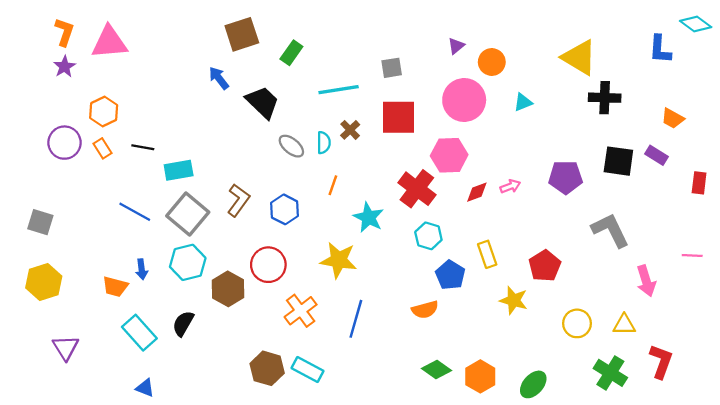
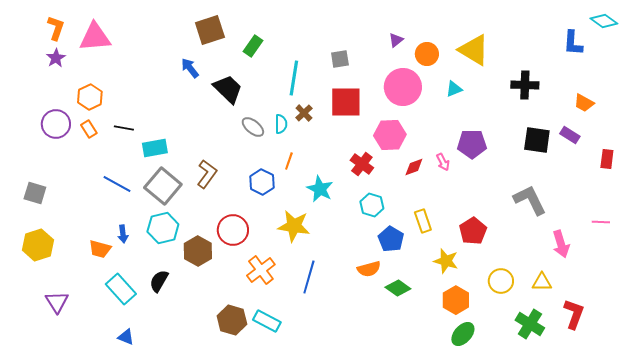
yellow triangle: (579, 57) -> (474, 50), moved
cyan line: (339, 90) -> (294, 78), turned -72
purple pentagon: (565, 177) -> (472, 144), moved
pink arrow: (510, 186) -> (443, 162), turned 84
red cross: (417, 189) -> (362, 164), size x0.7
blue hexagon: (284, 209) -> (262, 182), moved
green diamond: (436, 369) -> (398, 288), moved
orange hexagon: (480, 376) -> (456, 300), moved

